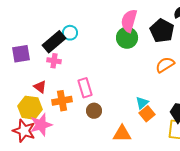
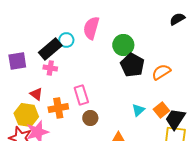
pink semicircle: (129, 21) -> (91, 28), moved
black pentagon: (162, 31) -> (132, 65), moved
orange square: (147, 114) -> (161, 110), moved

